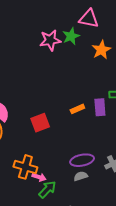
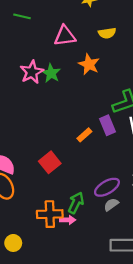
green star: (71, 36) -> (51, 73), moved
green arrow: (47, 189) -> (76, 203), moved

